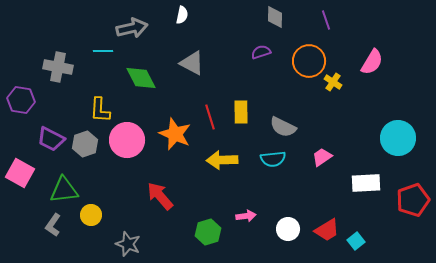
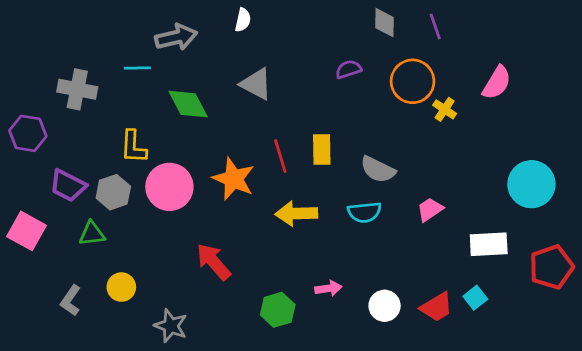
gray diamond: (275, 17) -> (385, 23), moved
green triangle: (64, 190) -> (92, 234), moved, size x0.7
cyan square: (356, 241) -> (475, 298), moved

